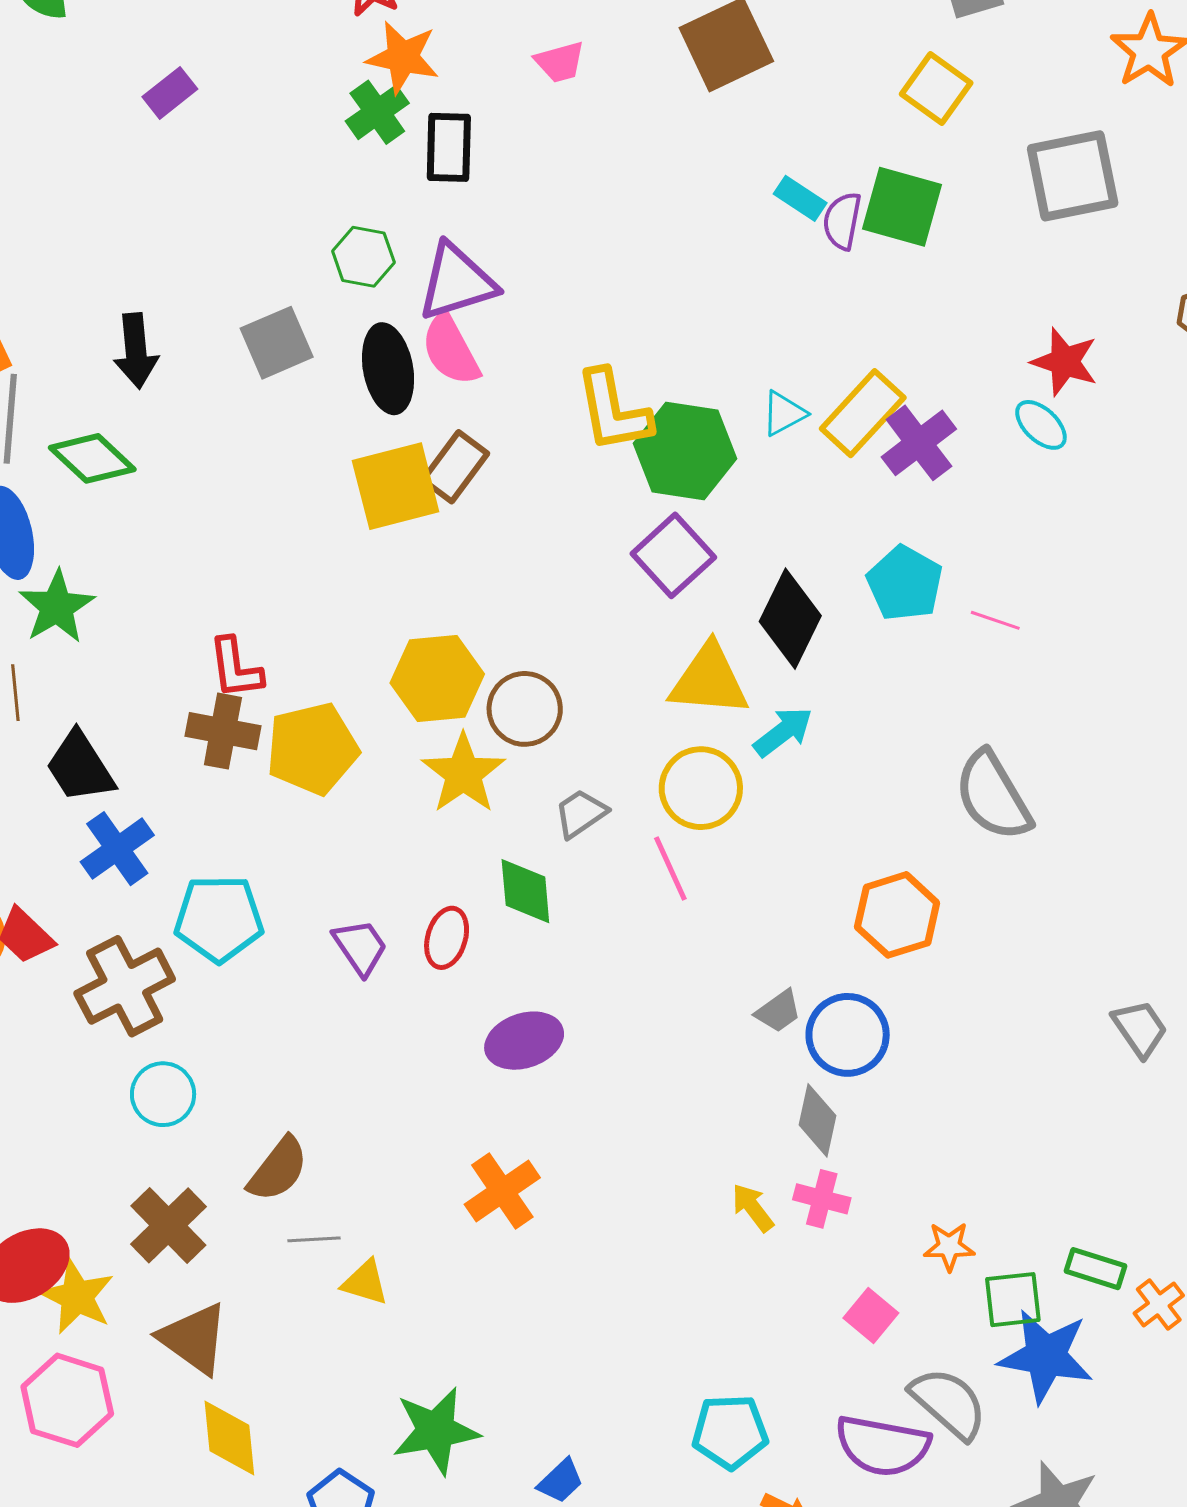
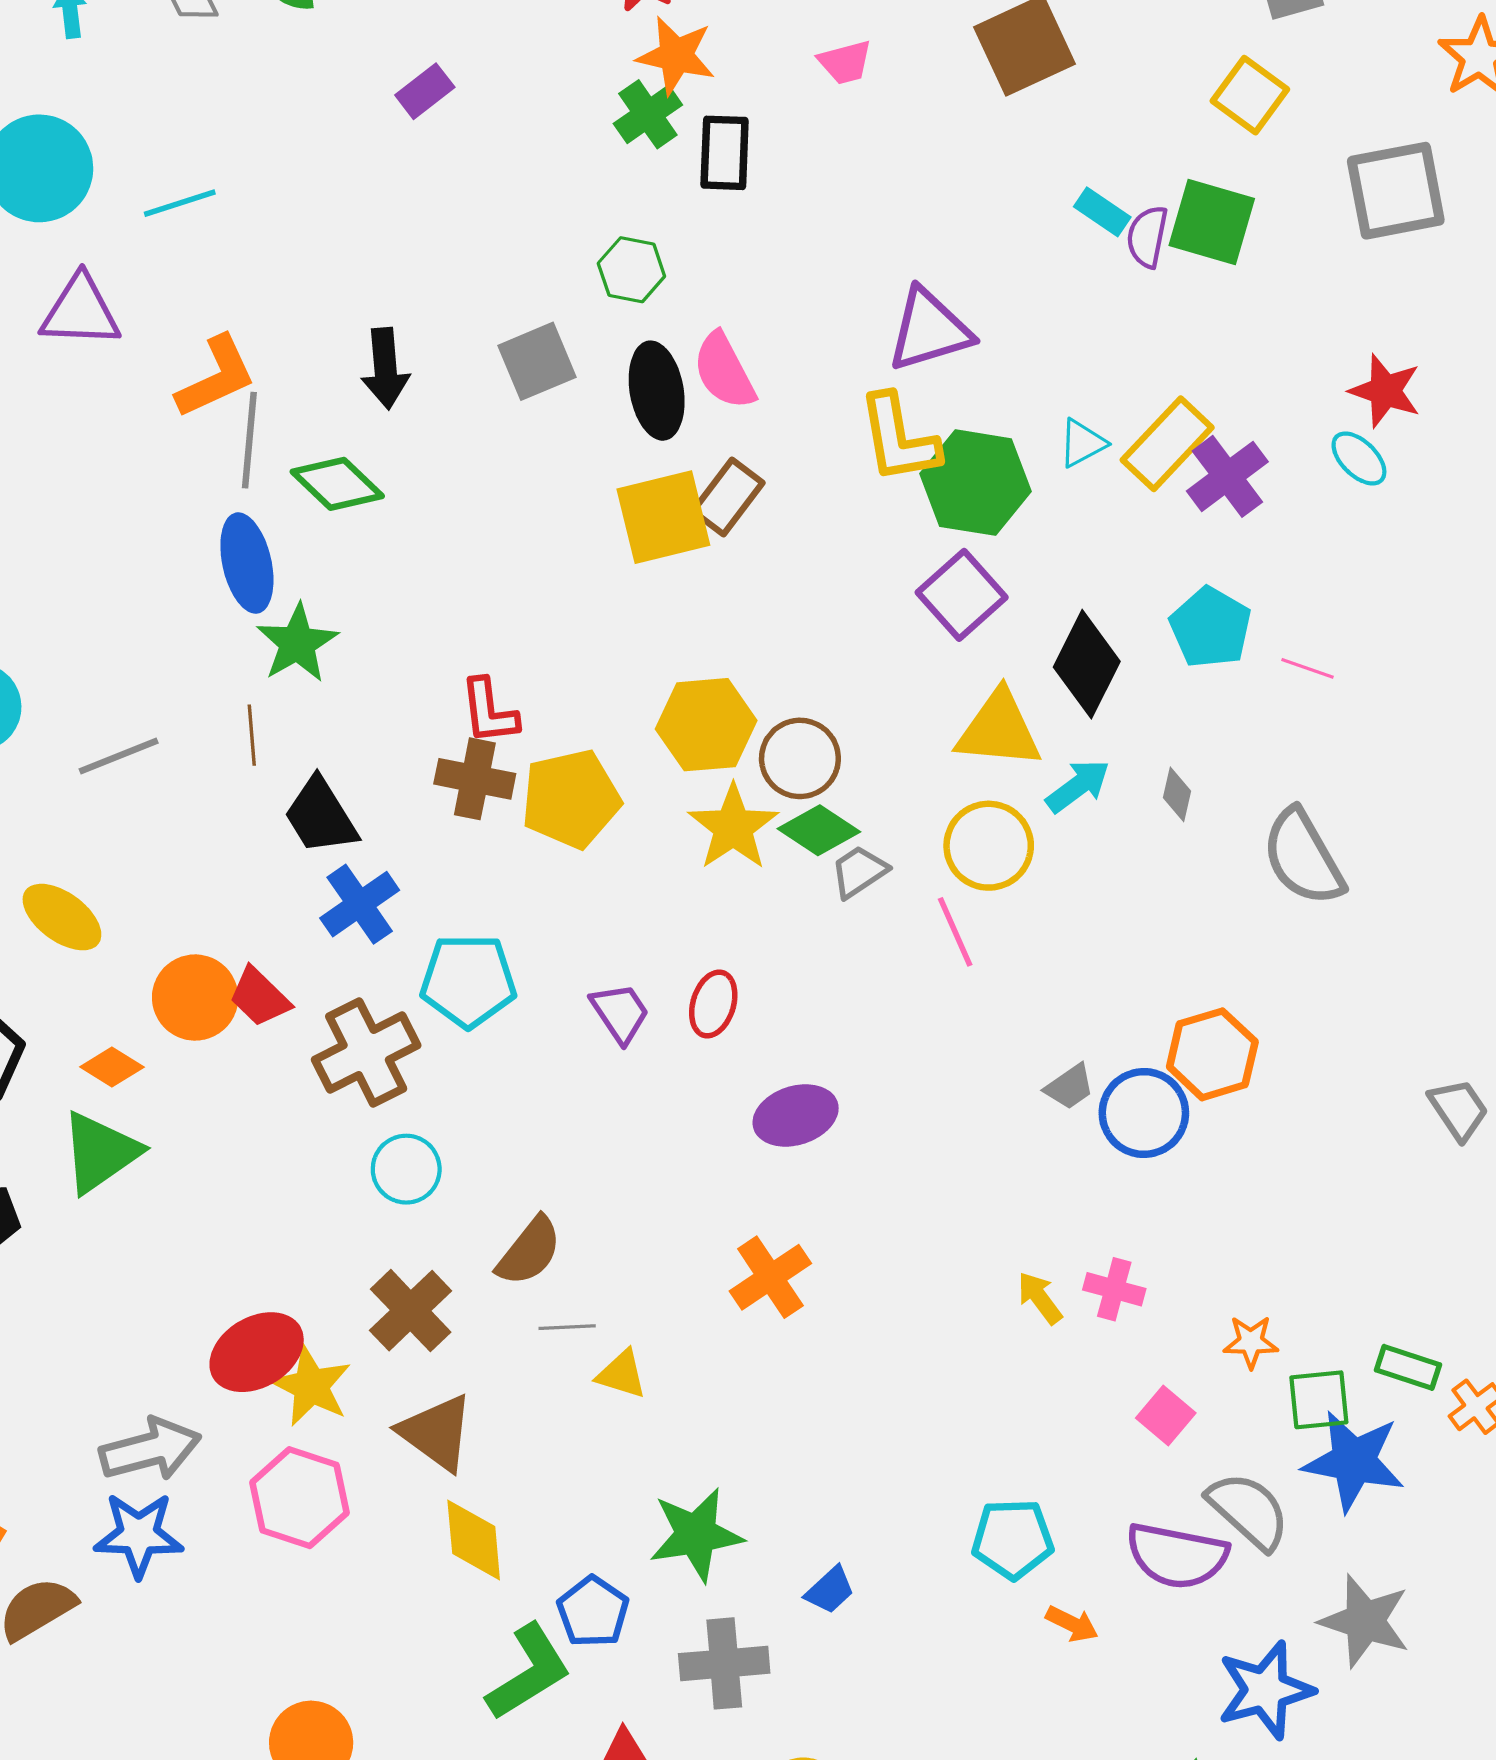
purple triangle: (457, 282) -> (929, 330), moved
green diamond: (525, 891) -> (819, 830), moved, turned -52
orange hexagon: (897, 915) -> (1212, 1054), moved
gray diamond: (817, 1120) -> (1177, 794), moved, size x0.7

